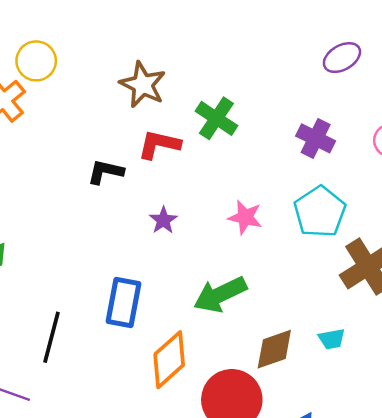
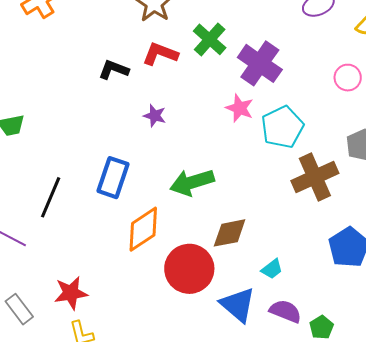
purple cross: (316, 138) -> (260, 63), moved, size x1.4
pink star: (245, 217) -> (240, 108), moved
purple star: (163, 220) -> (155, 116), turned -30
cyan trapezoid: (332, 339) -> (272, 269), moved, turned -35

